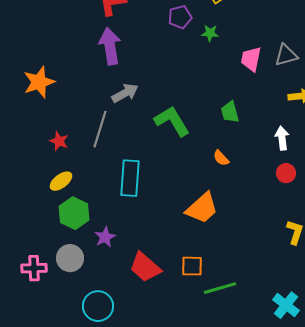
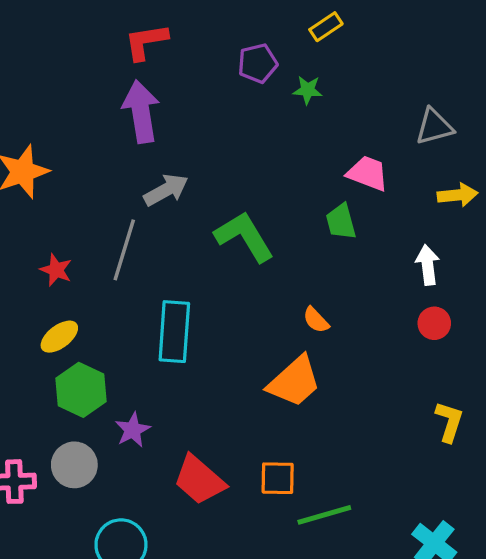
pink trapezoid: (251, 59) -> (368, 173), moved, turned 100
orange semicircle: (221, 158) -> (316, 320), moved

